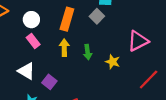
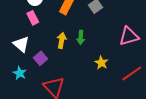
yellow arrow: (64, 48) -> (62, 40), moved
yellow star: (113, 62) -> (101, 63), moved

